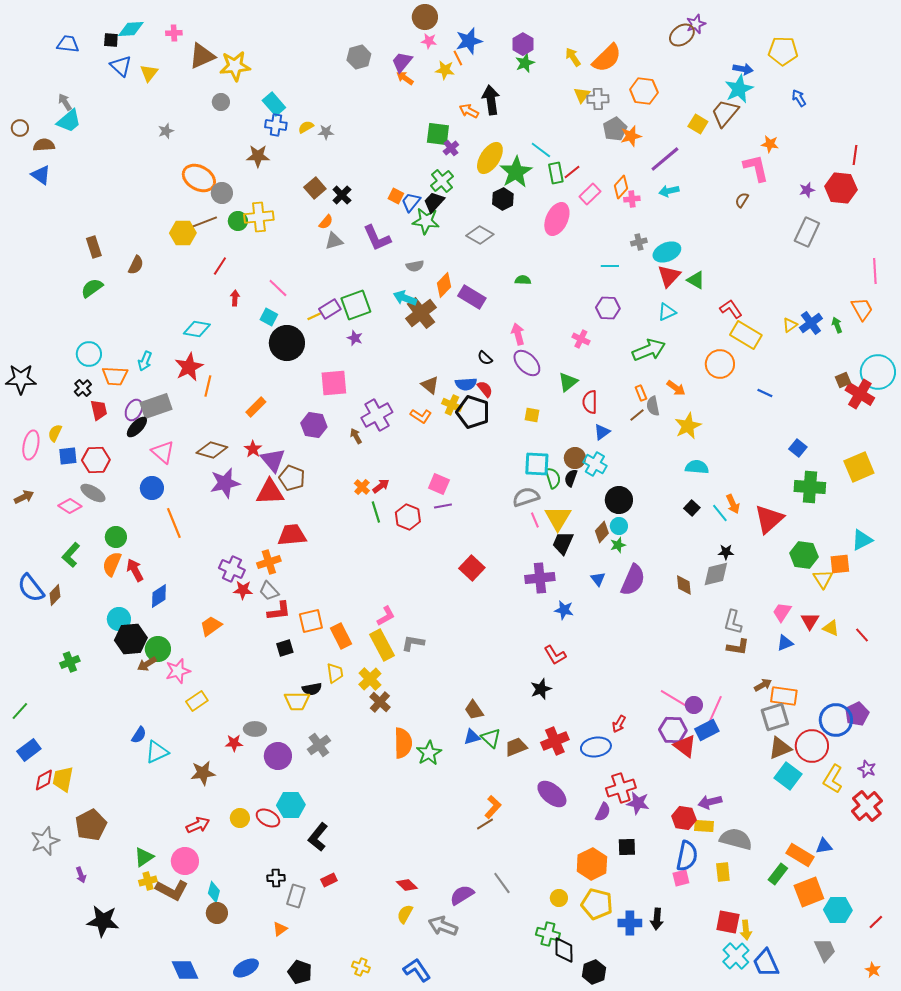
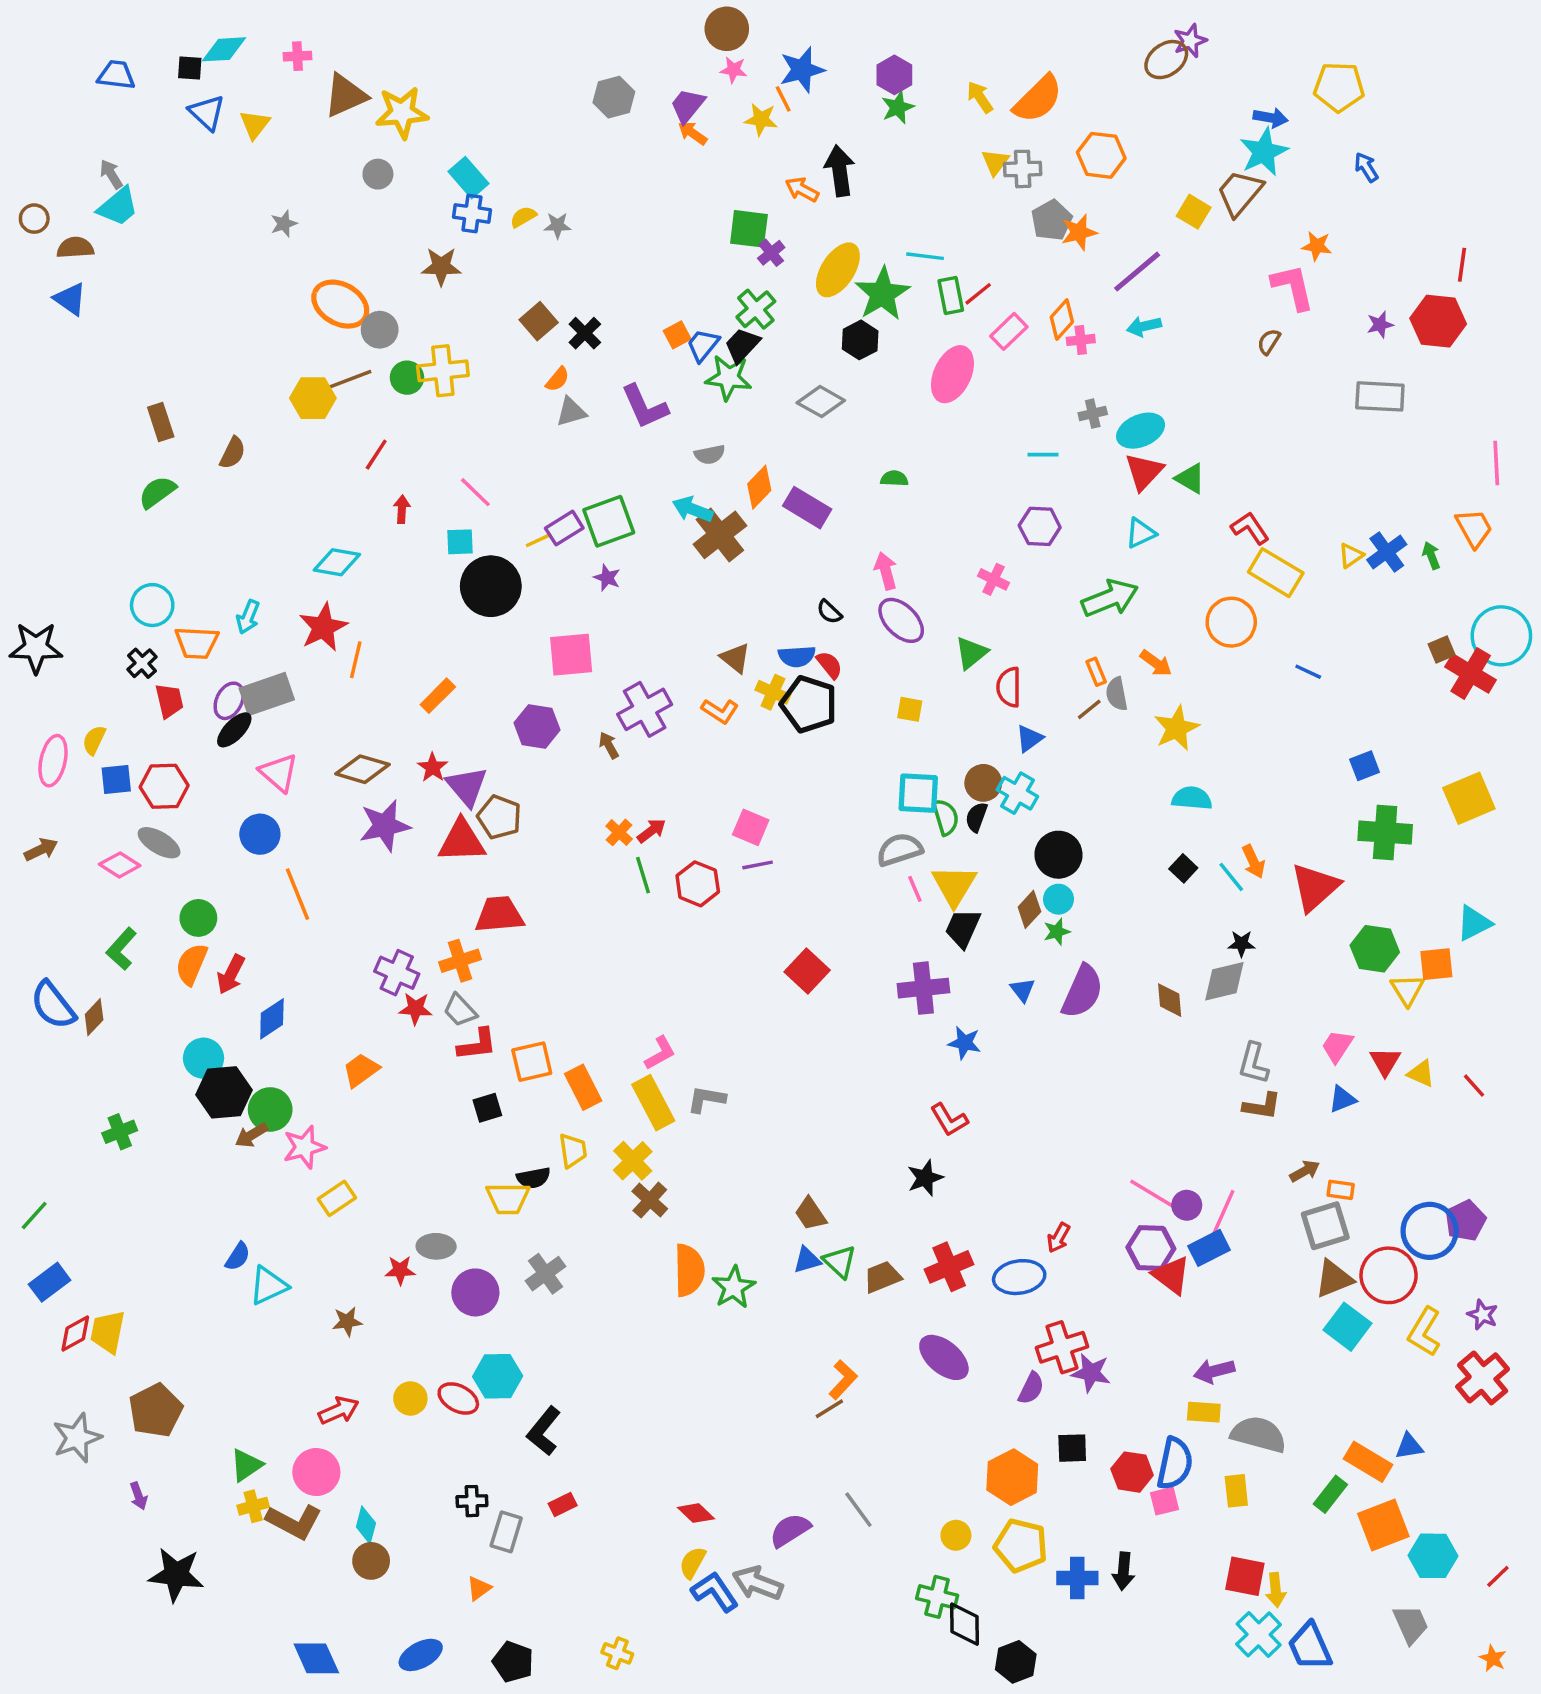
cyan line: (541, 150) -> (925, 256), turned -30
orange square: (396, 196) -> (677, 335), turned 35
gray rectangle: (807, 232) -> (1380, 396), turned 68
cyan square: (269, 317) -> (460, 542), turned -30
blue square: (798, 448) -> (1365, 766), turned 30
red arrow: (135, 570) -> (231, 974), turned -125
orange rectangle: (784, 696) -> (1341, 1190), size x0.6
brown star: (203, 773) -> (347, 1322), size x0.7
red hexagon: (684, 818) -> (1132, 1472), moved
blue L-shape: (417, 970) -> (715, 1592), moved

